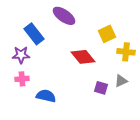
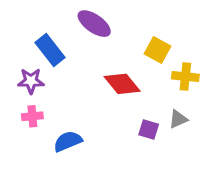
yellow square: (107, 34) -> (157, 50), turned -36
blue semicircle: (46, 96) -> (68, 141), turned -36

